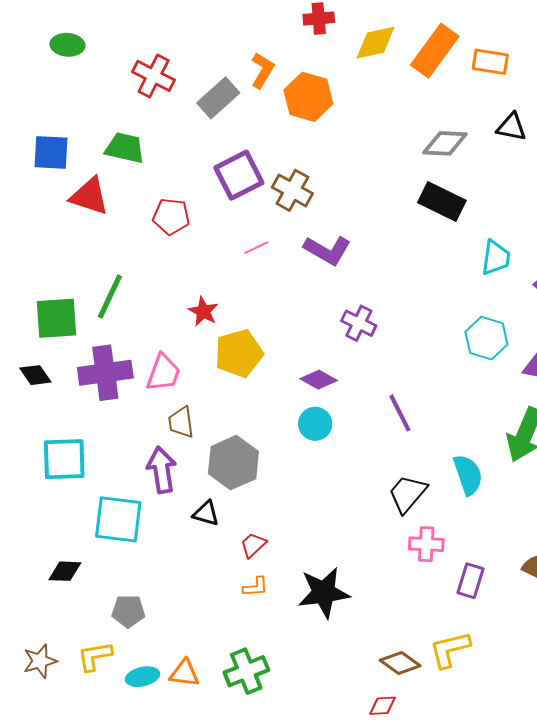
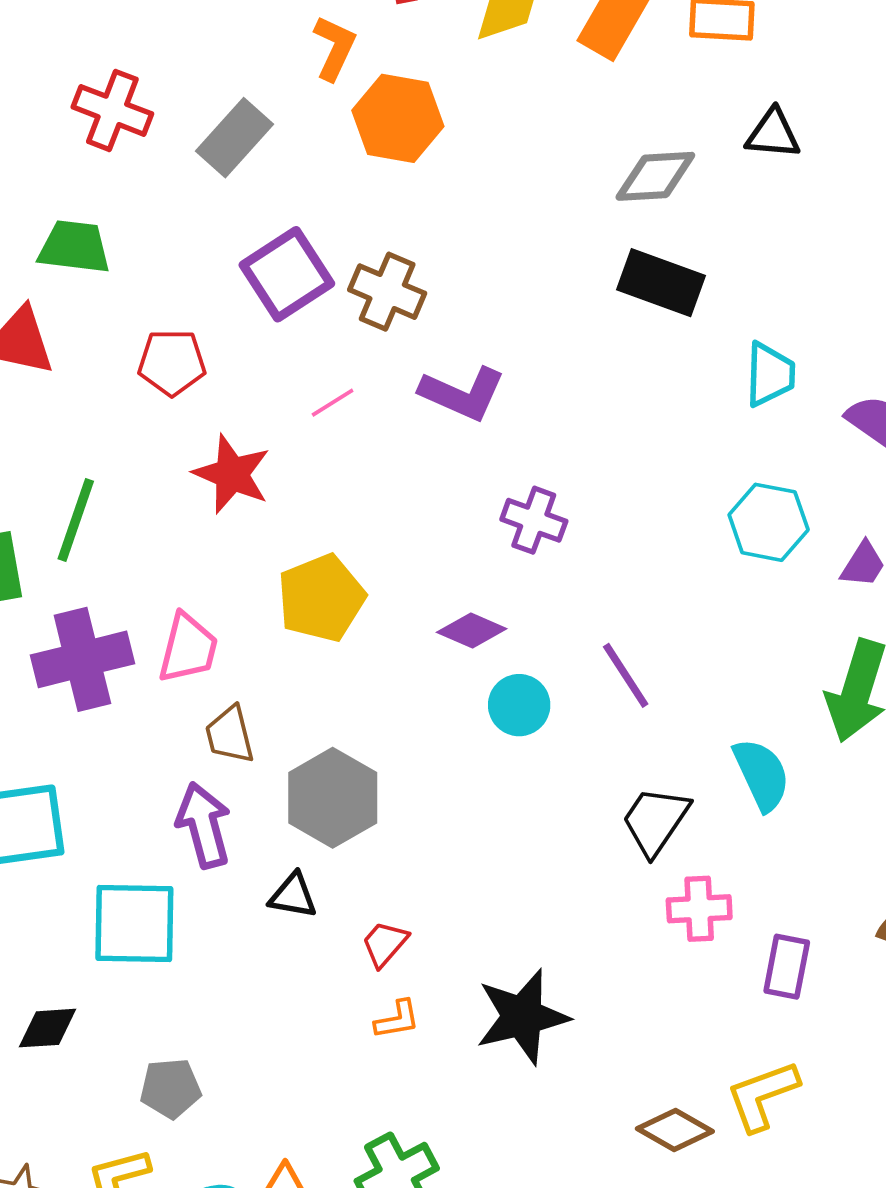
orange L-shape: (262, 70) -> (334, 48), moved
red star: (203, 311) -> (232, 474), moved, size x1.4
cyan circle: (315, 424) -> (519, 705), moved

